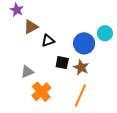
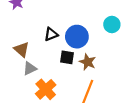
brown triangle: (31, 27) -> (22, 49), moved, turned -49
blue circle: (84, 43) -> (77, 37), moved

